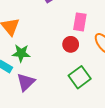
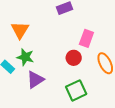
purple triangle: (26, 82) -> (35, 80), moved

